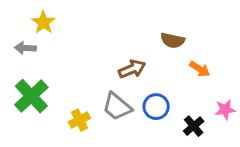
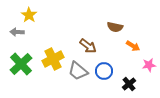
brown arrow: (132, 69) -> (88, 46), turned 60
pink star: (225, 110) -> (149, 65), moved
yellow cross: (79, 120) -> (53, 59), moved, size x1.5

